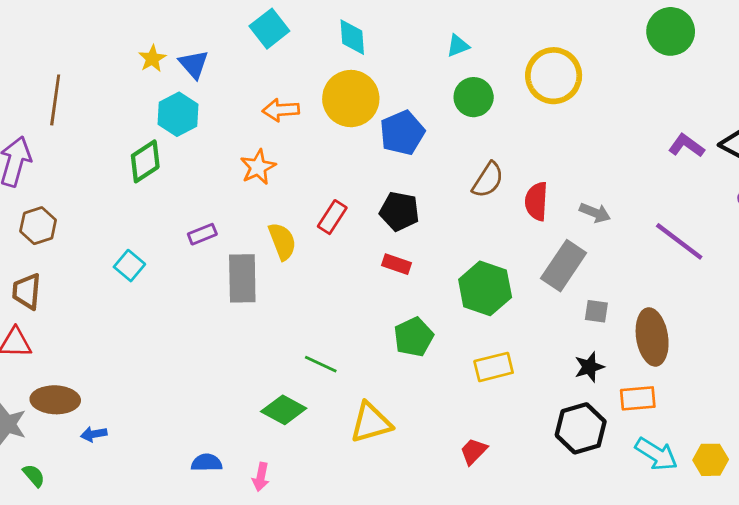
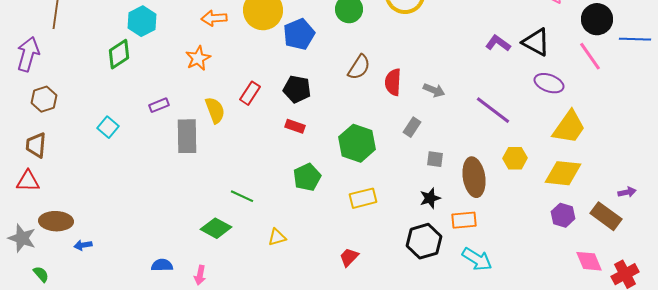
gray rectangle: (564, 266) -> (412, 127), size x0.6
yellow triangle: (371, 423) -> (277, 237), size x0.6
yellow hexagon: (711, 460) -> (515, 158), moved

